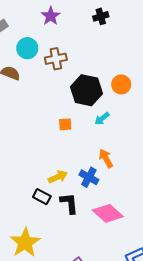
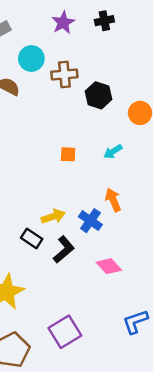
black cross: (101, 16) -> (104, 21), moved
black hexagon: (86, 90) -> (99, 95), moved, size x0.7
black L-shape: (69, 203) -> (64, 250), turned 50
pink diamond: (108, 213) -> (109, 266), size x0.7

